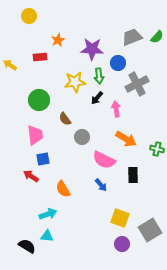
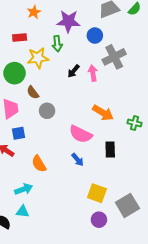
red rectangle: (40, 57) -> (20, 38), moved
green arrow: (99, 76) -> (57, 44), moved
yellow star: (75, 82) -> (38, 58), moved
pink arrow: (116, 109) -> (93, 73), moved
brown semicircle: (65, 119) -> (33, 92), moved
gray circle: (82, 137) -> (47, 111), moved

